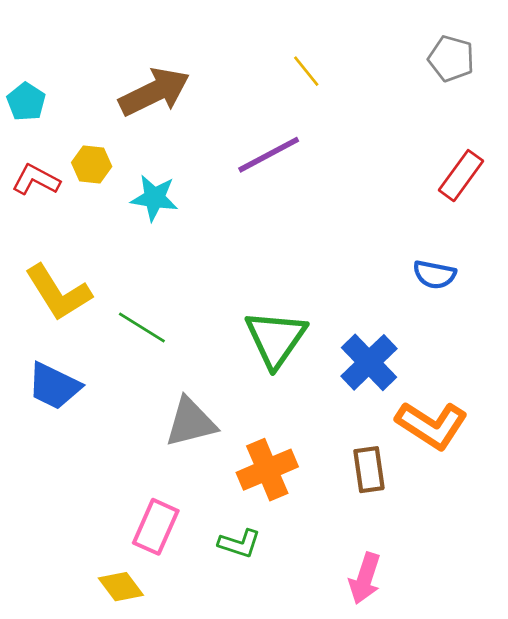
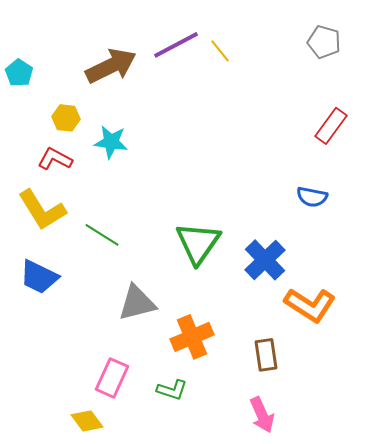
purple line: (269, 155) -> (176, 45), moved
red L-shape: (36, 180) -> (55, 159), moved
brown rectangle: (369, 470) -> (266, 355), moved
pink arrow: (365, 578) -> (262, 415), turned -42

